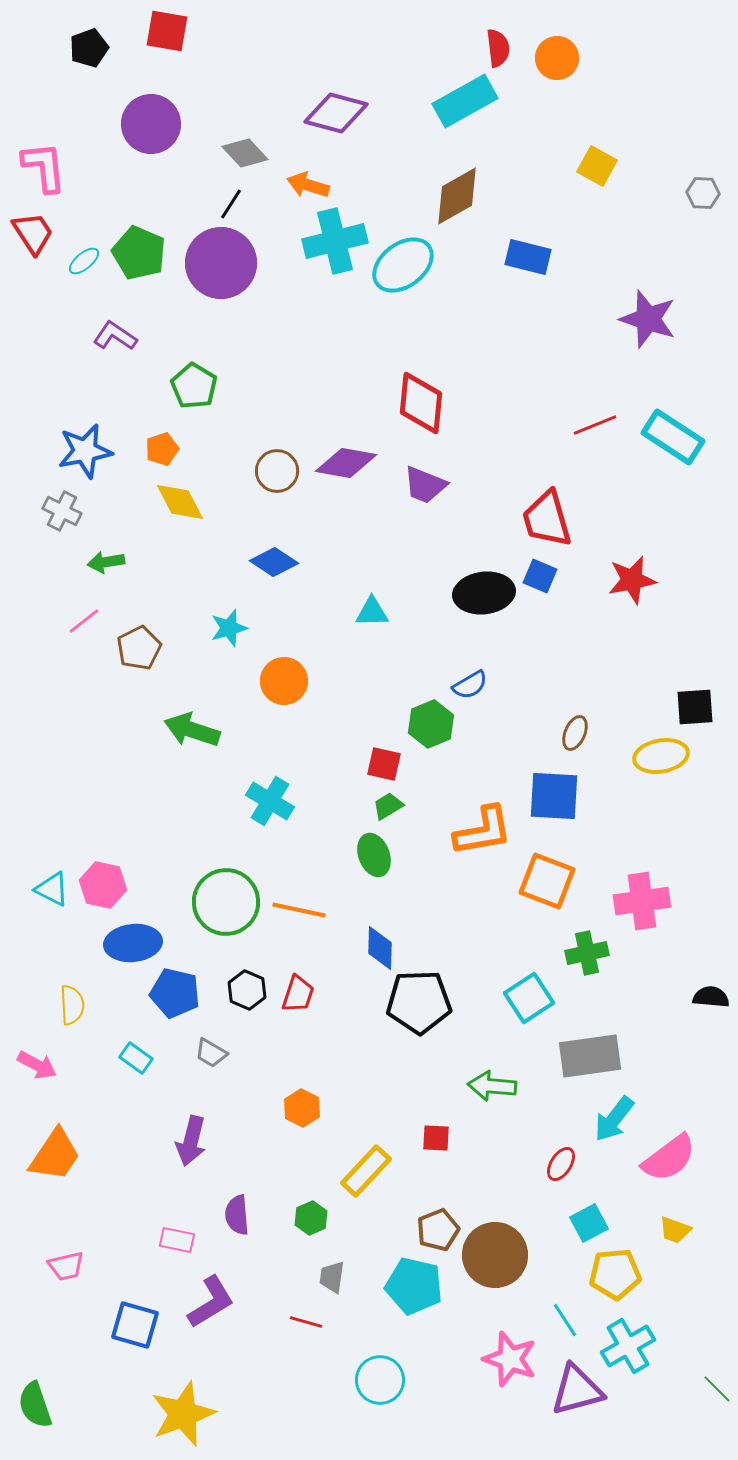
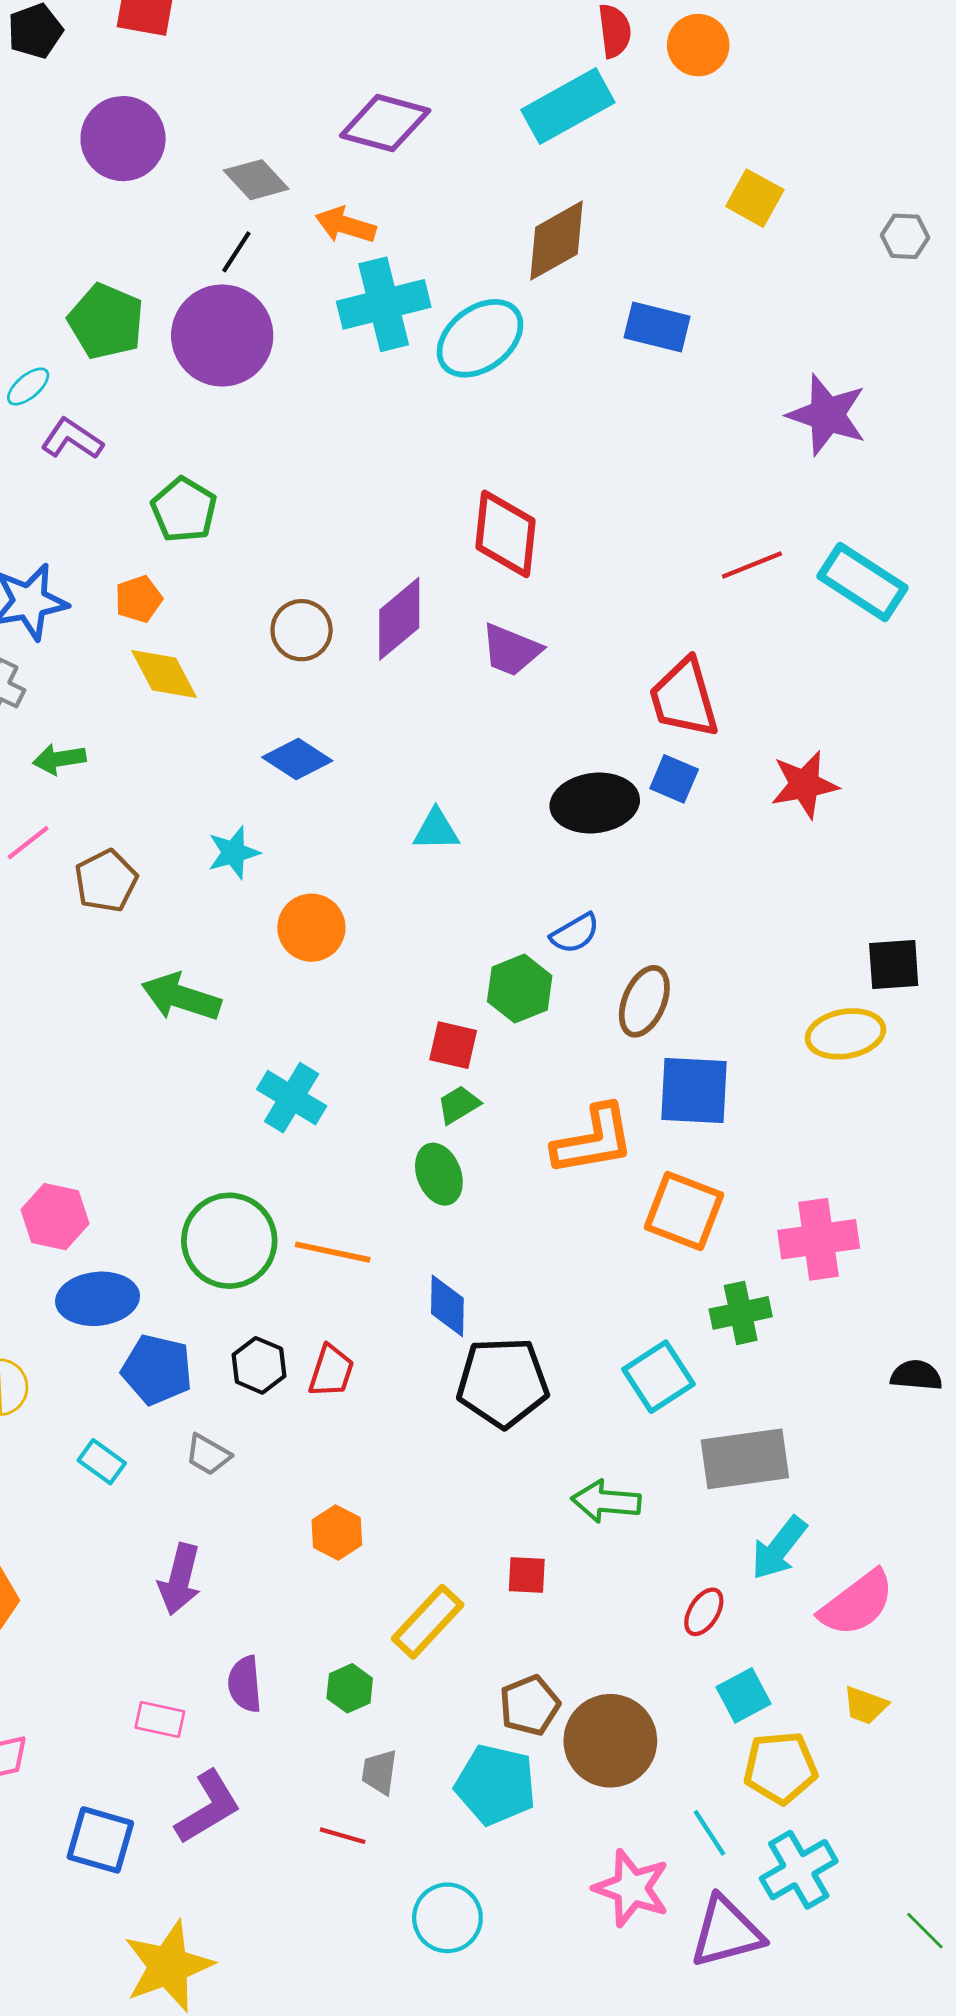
cyan ellipse: (84, 261) -> (28, 386), moved
purple diamond: (346, 463) -> (399, 619), turned -50
brown ellipse: (575, 733) -> (644, 1001), moved, size x1.4

